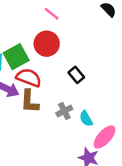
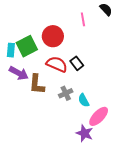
pink line: (52, 14) -> (83, 19), moved, turned 40
red semicircle: (29, 78) -> (57, 64), moved

